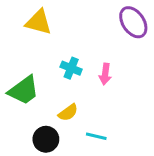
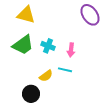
green trapezoid: (24, 90) -> (23, 45), moved
cyan line: (96, 136) -> (65, 70), moved

